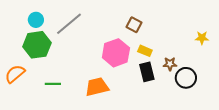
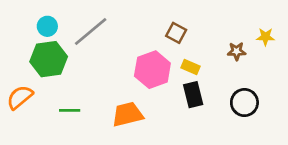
yellow star: (202, 38) -> (265, 37), moved
brown star: (170, 64) -> (237, 51), moved

